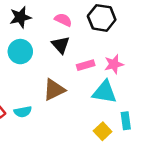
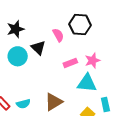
pink semicircle: (63, 20) -> (58, 35), moved, turned 40
black triangle: (61, 45) -> (38, 48), moved
brown triangle: (54, 90) -> (54, 102), moved

